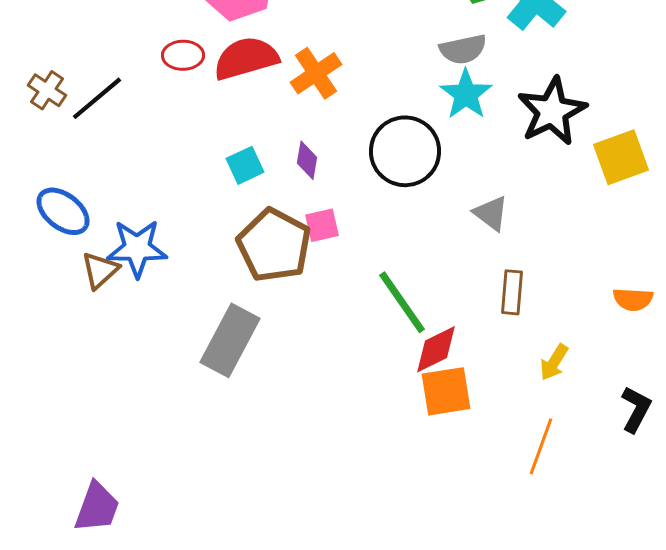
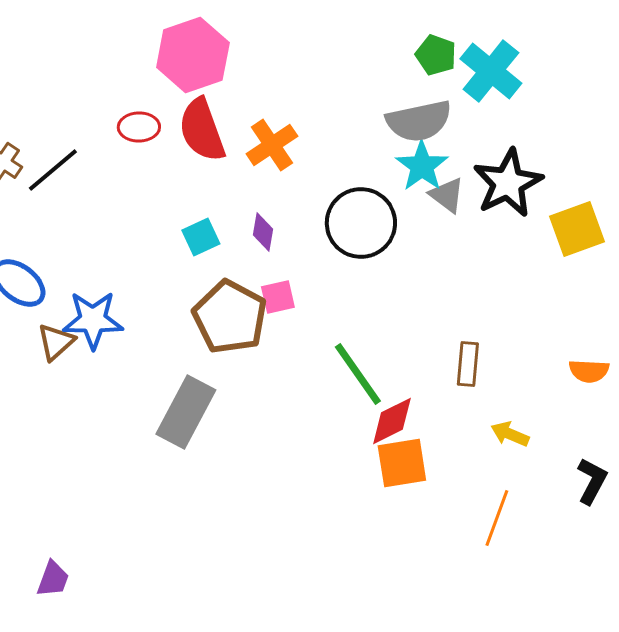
gray semicircle: (463, 49) -> (419, 121), size x1.4
red semicircle: (246, 58) -> (202, 130), turned -94
gray triangle: (491, 213) -> (447, 195), moved
yellow arrow: (554, 362) -> (510, 434), turned 81
purple trapezoid: (97, 507) -> (53, 579), size x0.7

